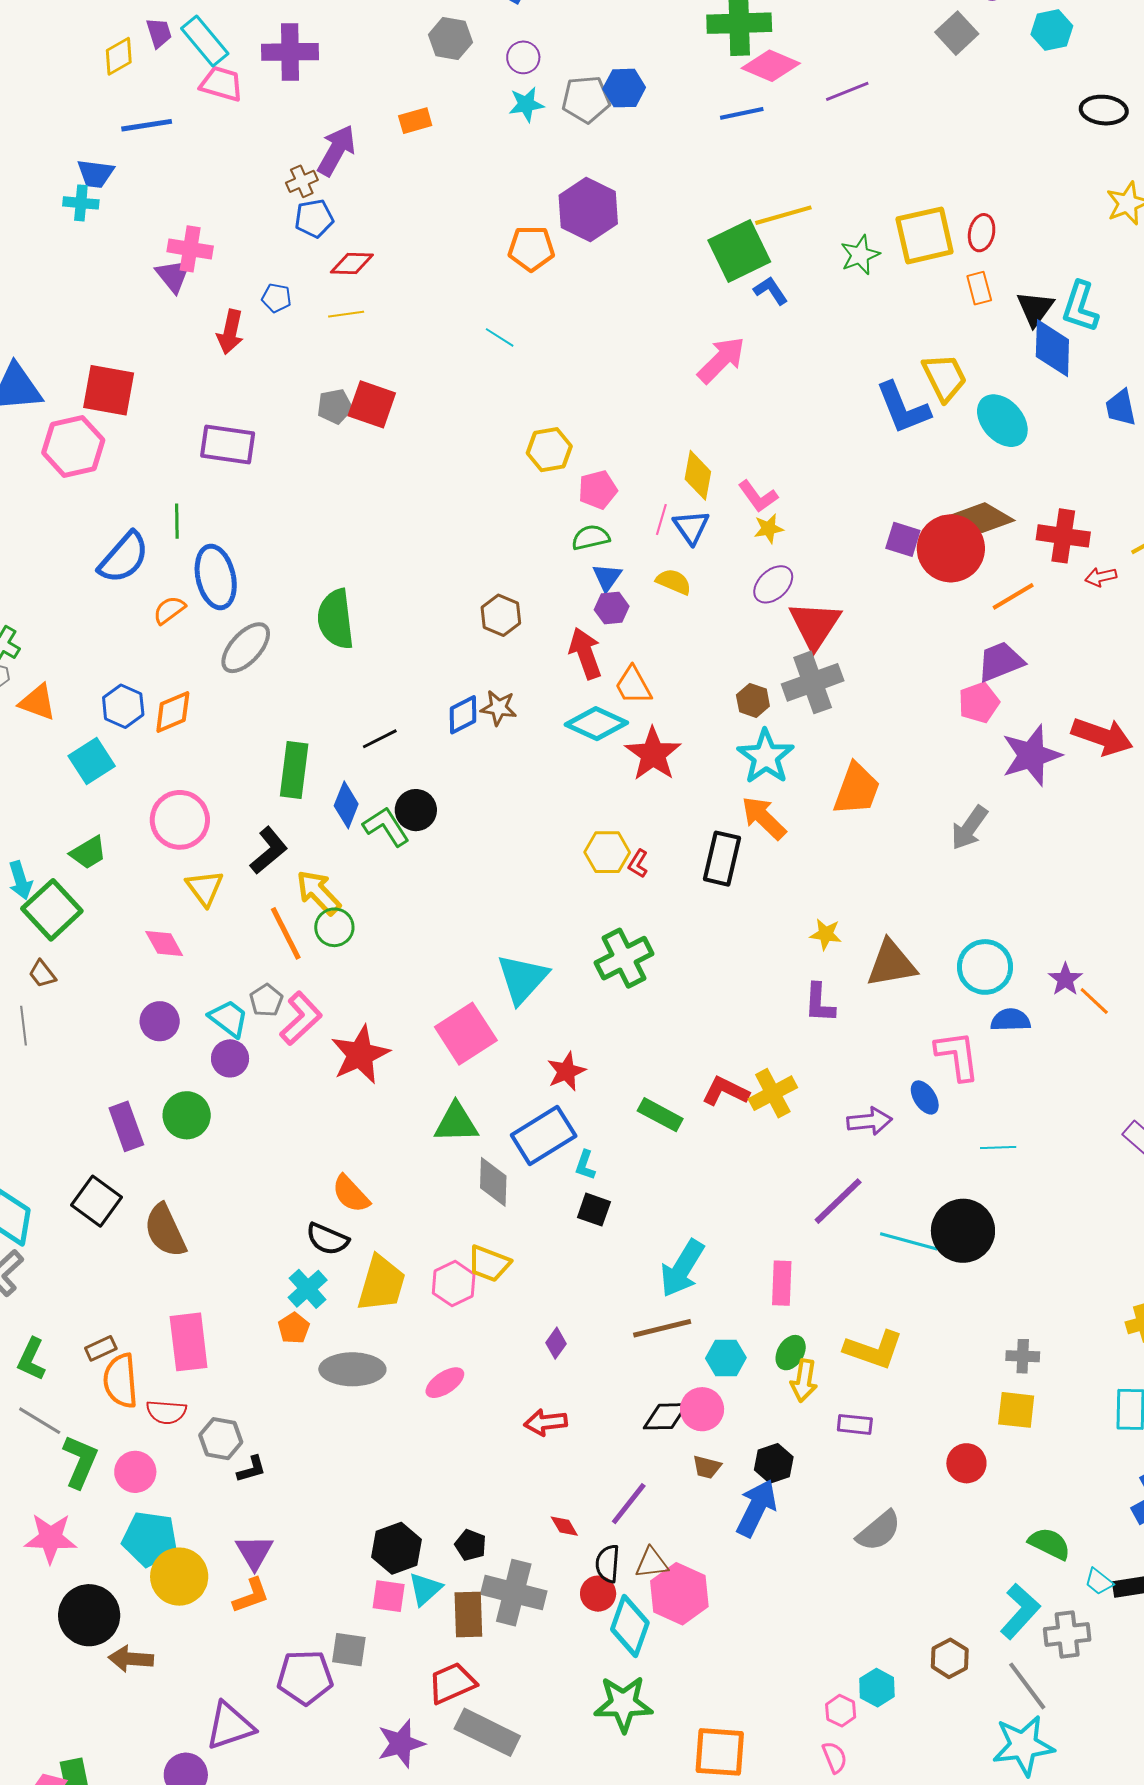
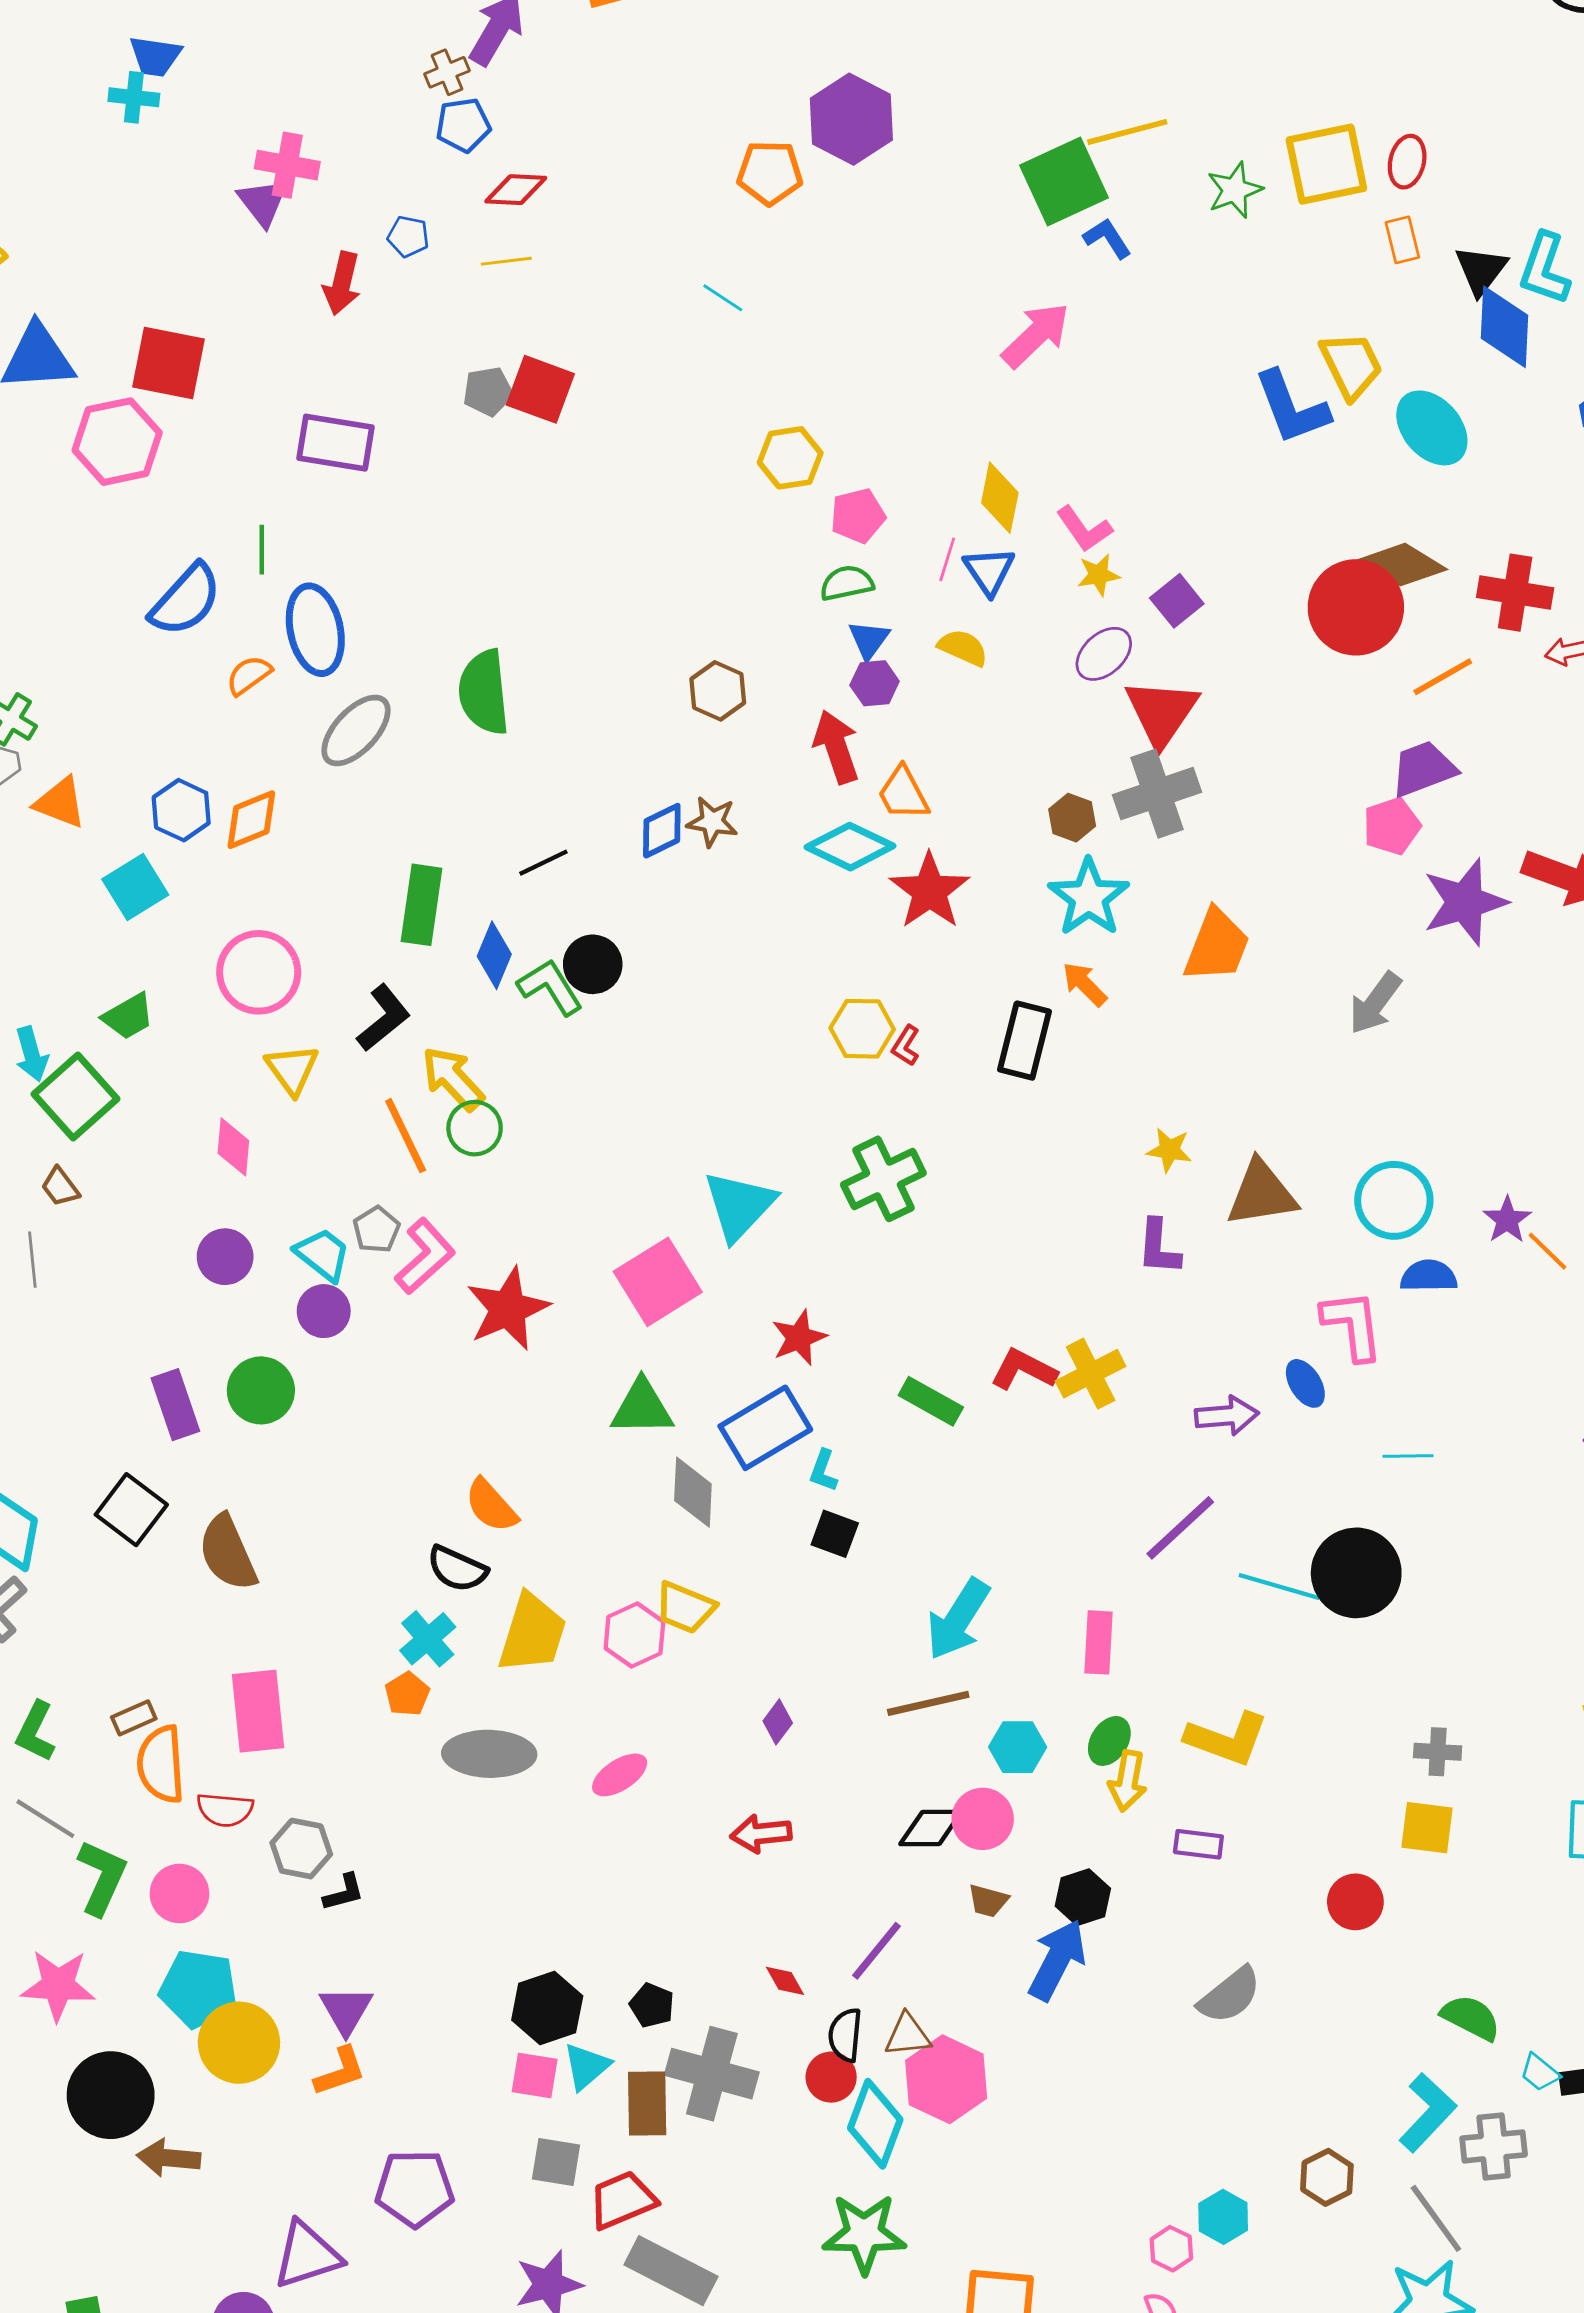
purple square: (903, 539) -> (1177, 601), moved, turned 33
orange arrow: (764, 818) -> (1085, 984), size x0.7
pink diamond: (164, 944) -> (233, 1147), turned 33
gray square: (349, 1650) -> (556, 2162), moved

